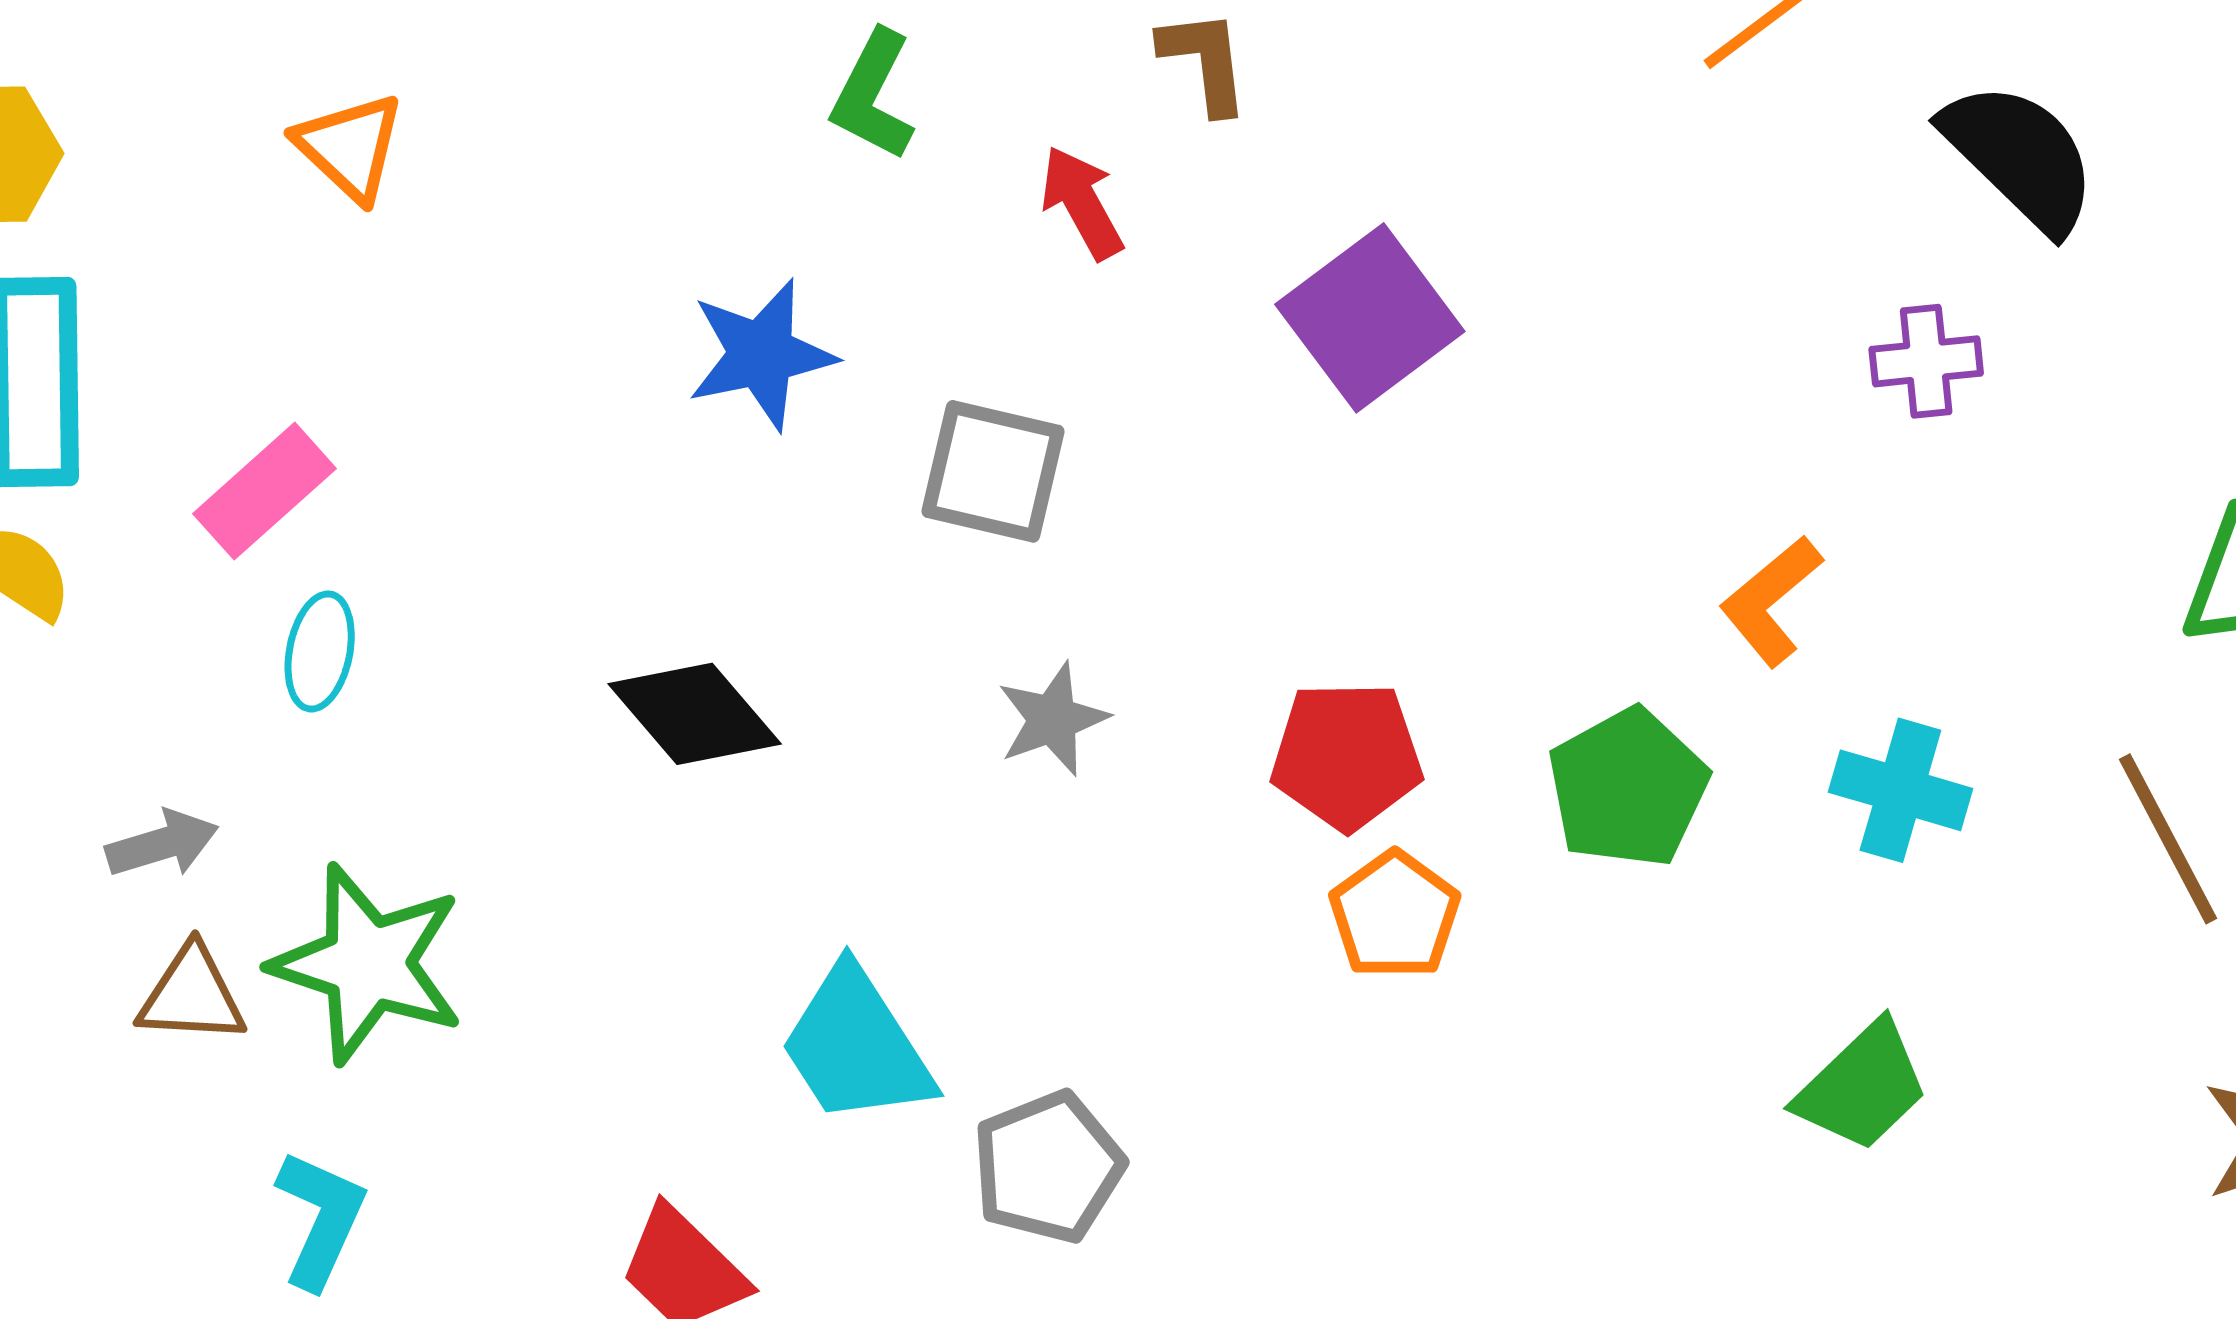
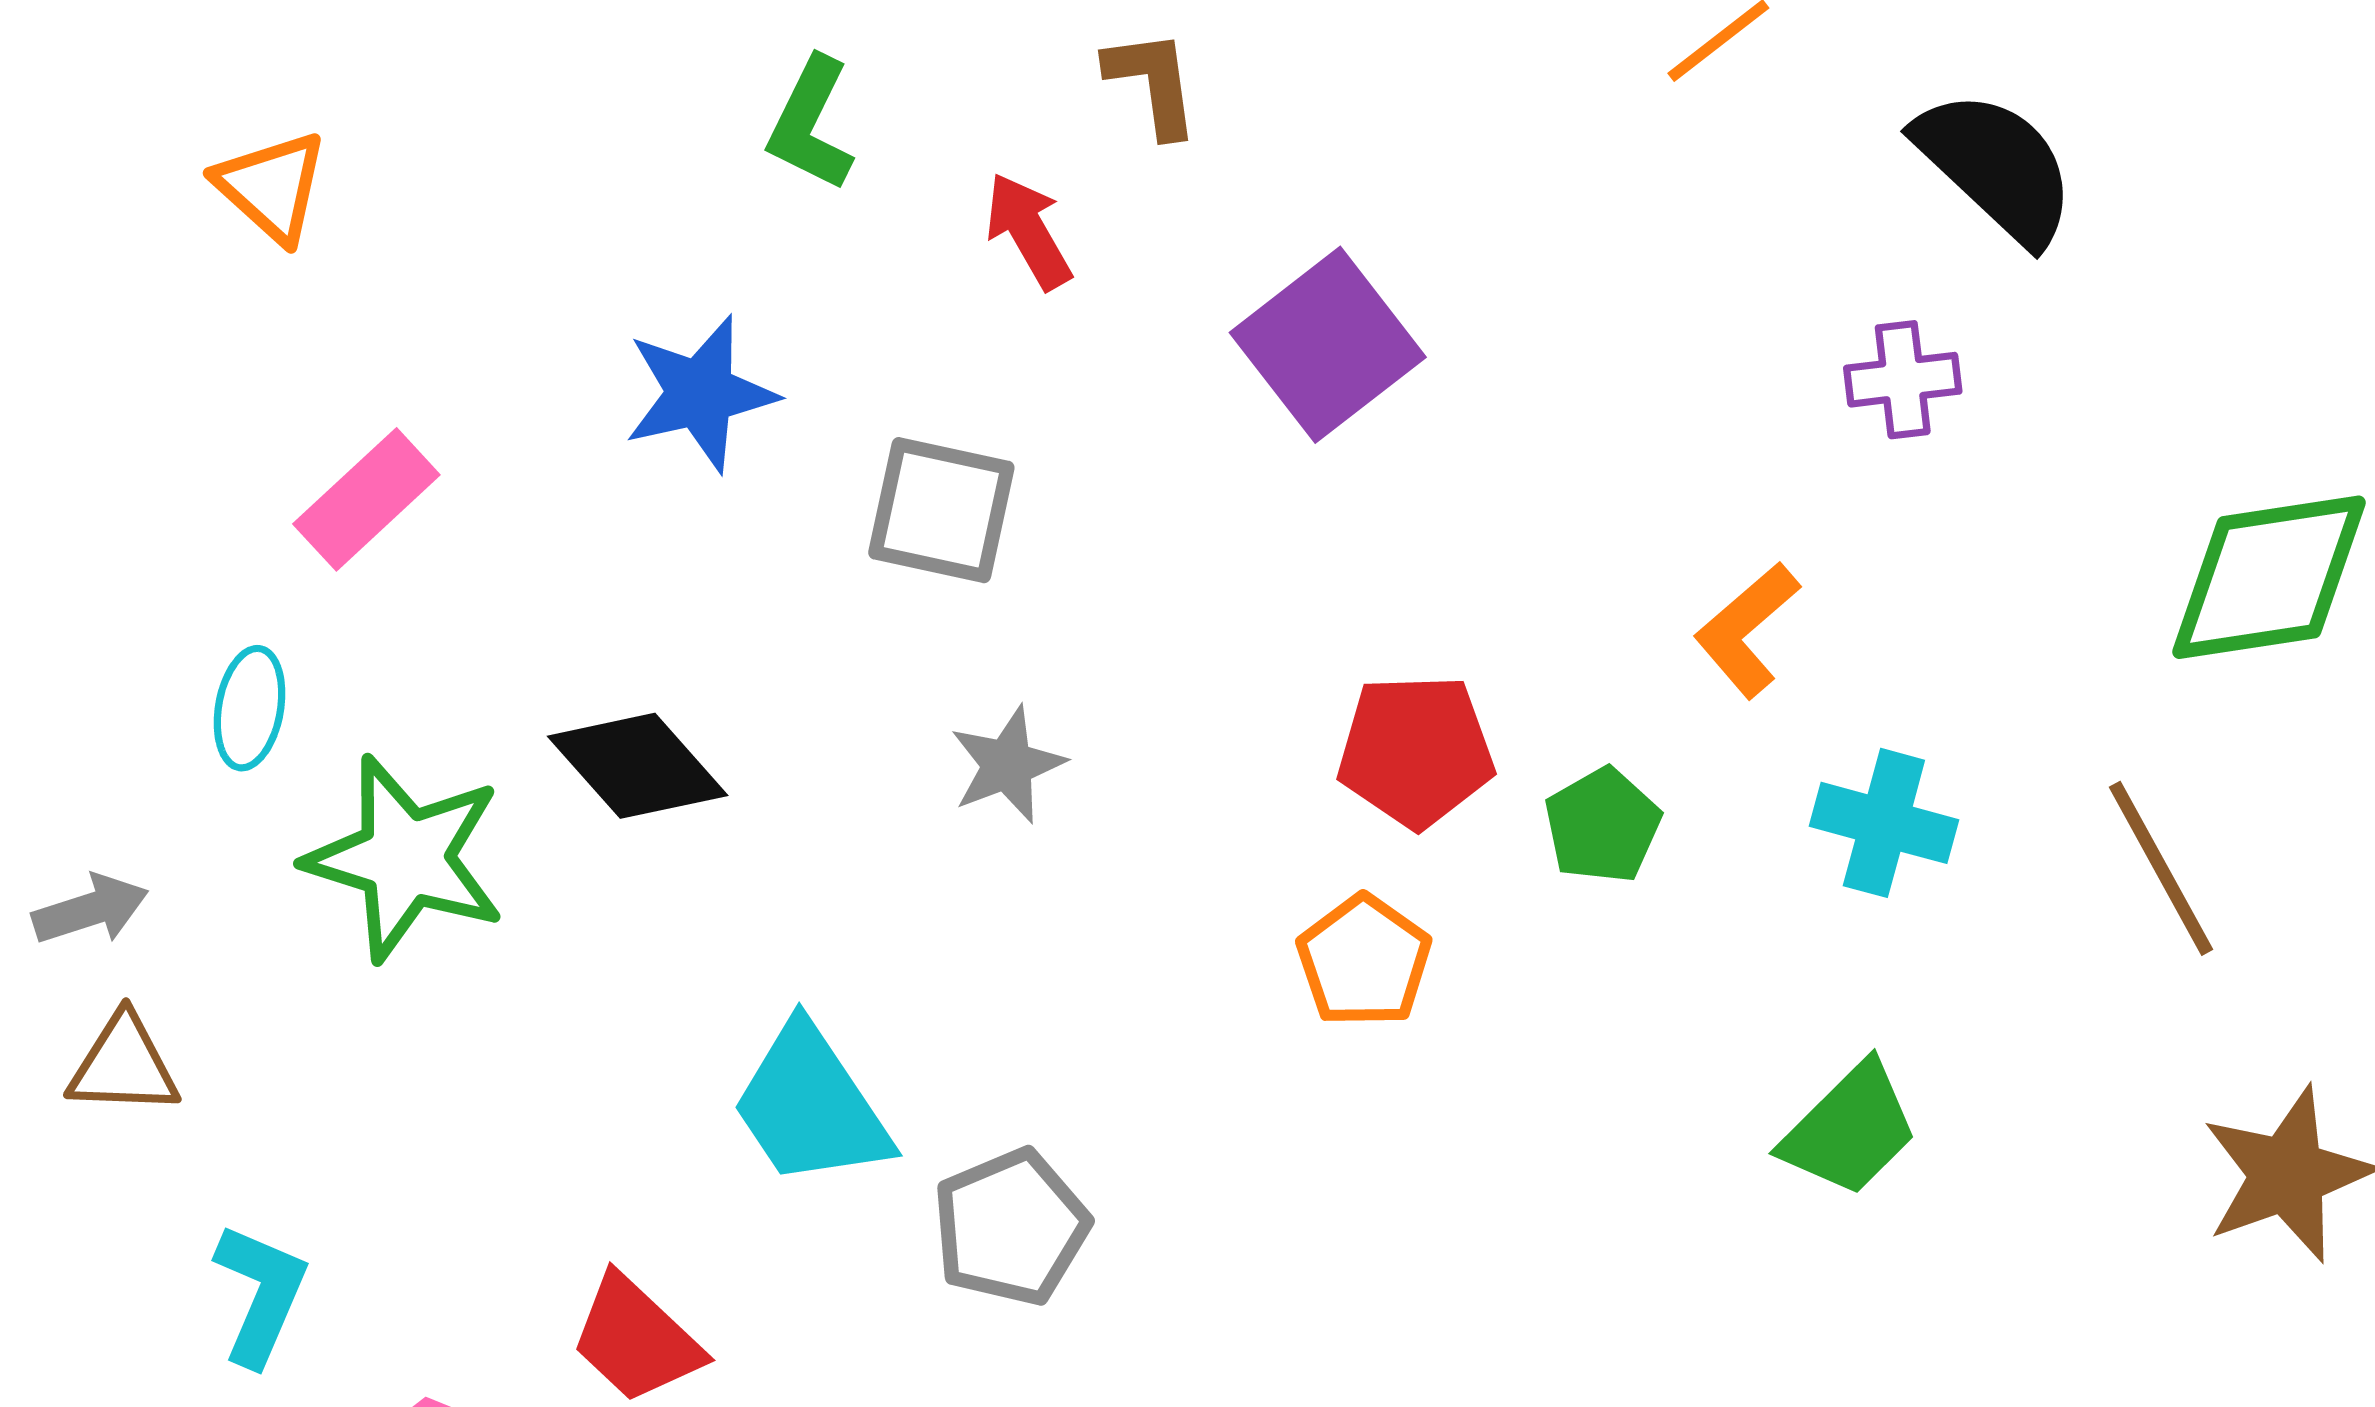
pink rectangle: (264, 491) -> (366, 499), moved
red pentagon: (1347, 756) -> (1416, 751), moved
green pentagon: (1628, 788) -> (1603, 825), size x0.7
green star: (368, 964) -> (405, 858), moved

